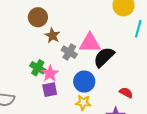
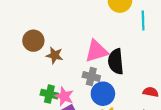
gray cross: (69, 52) -> (91, 76), moved
black semicircle: (104, 57) -> (116, 62), turned -35

